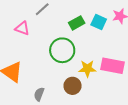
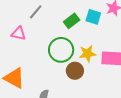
yellow star: (87, 69) -> (87, 54), moved
brown circle: (73, 86) -> (75, 71), moved

